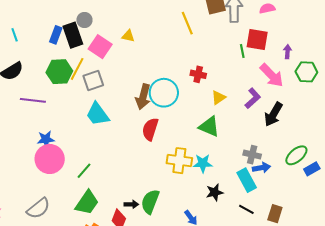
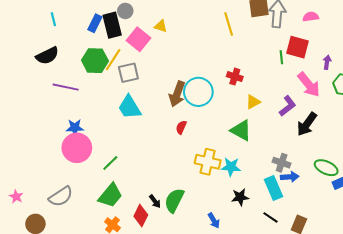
yellow triangle: (128, 36) -> (161, 26), moved
red semicircle: (150, 129) -> (181, 127), size x0.6
green ellipse: (296, 155) -> (326, 168), turned 60
black arrow: (131, 204) -> (155, 201), turned 48

